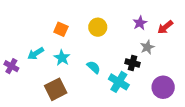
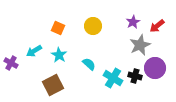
gray star: (147, 47) -> (140, 45), size x1.5
black cross: (133, 63) -> (135, 76), moved
purple circle: (163, 87) -> (155, 68), moved

